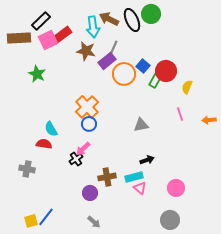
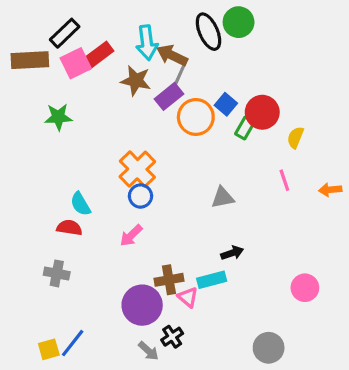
brown arrow: (109, 19) -> (172, 55), moved
green star: (37, 74) -> (58, 117), turned -30
black cross: (76, 159) -> (172, 337), moved
gray cross: (27, 169) -> (57, 273), moved
pink triangle: (140, 188) -> (188, 297), moved
pink circle: (176, 188) -> (305, 288), moved
purple circle: (90, 193) -> (142, 305), size x1.6

